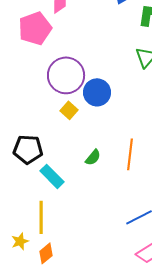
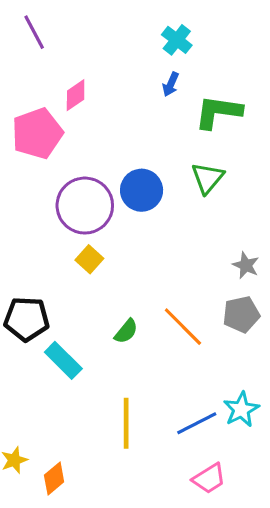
blue circle: (97, 92) -> (142, 190), moved
orange line: (130, 154) -> (183, 327), turned -52
yellow line: (41, 217) -> (126, 423), moved

